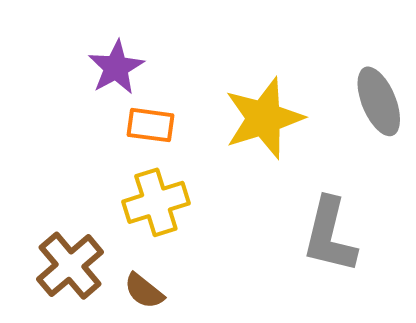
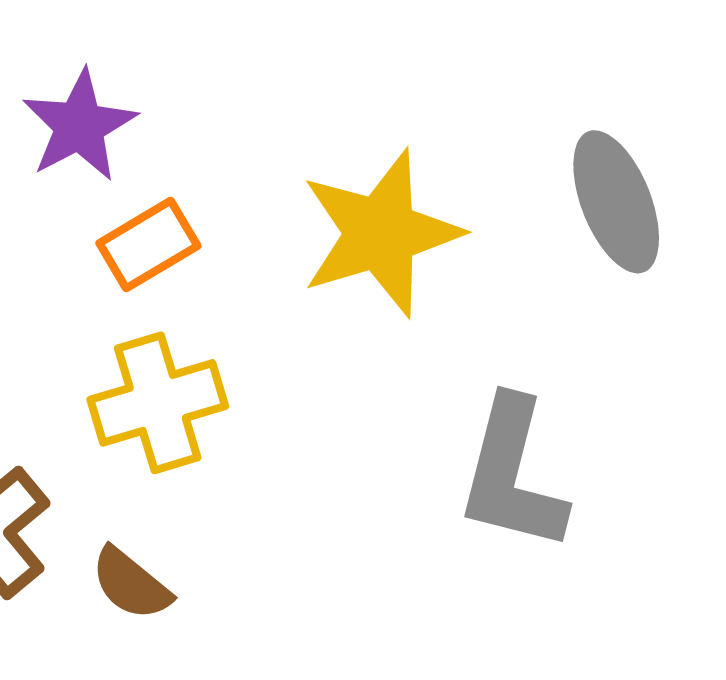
orange rectangle: (150, 125) -> (148, 245), turned -39

